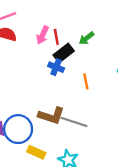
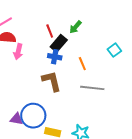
pink arrow: (42, 35) -> (18, 52), moved
brown L-shape: (51, 116) -> (52, 81), moved, turned -110
gray line: (74, 122) -> (92, 88), moved

